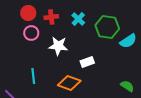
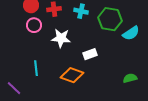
cyan cross: (78, 19) -> (81, 11), turned -32
green semicircle: (127, 86) -> (130, 78), turned -48

